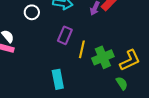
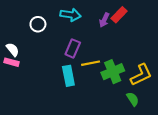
yellow line: (82, 49) -> (91, 63), turned 66
cyan rectangle: (58, 79) -> (68, 76), moved

